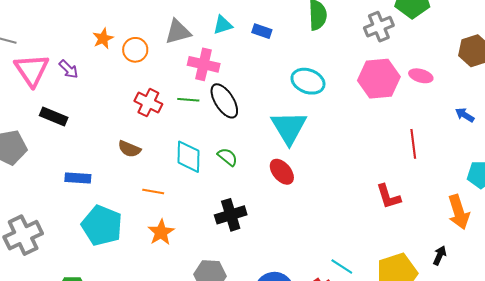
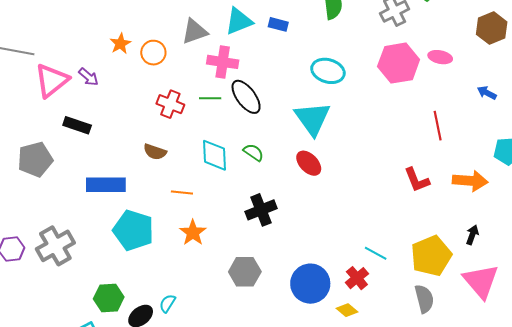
cyan triangle: (223, 25) -> (239, 21), size x1.4
pink triangle: (32, 70) -> (52, 80), turned 30
blue rectangle: (78, 178) -> (106, 185), size x1.5
orange arrow: (459, 212) -> (470, 181), moved, turned -64

